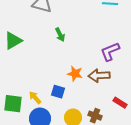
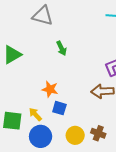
orange star: (75, 74) -> (50, 89), moved

